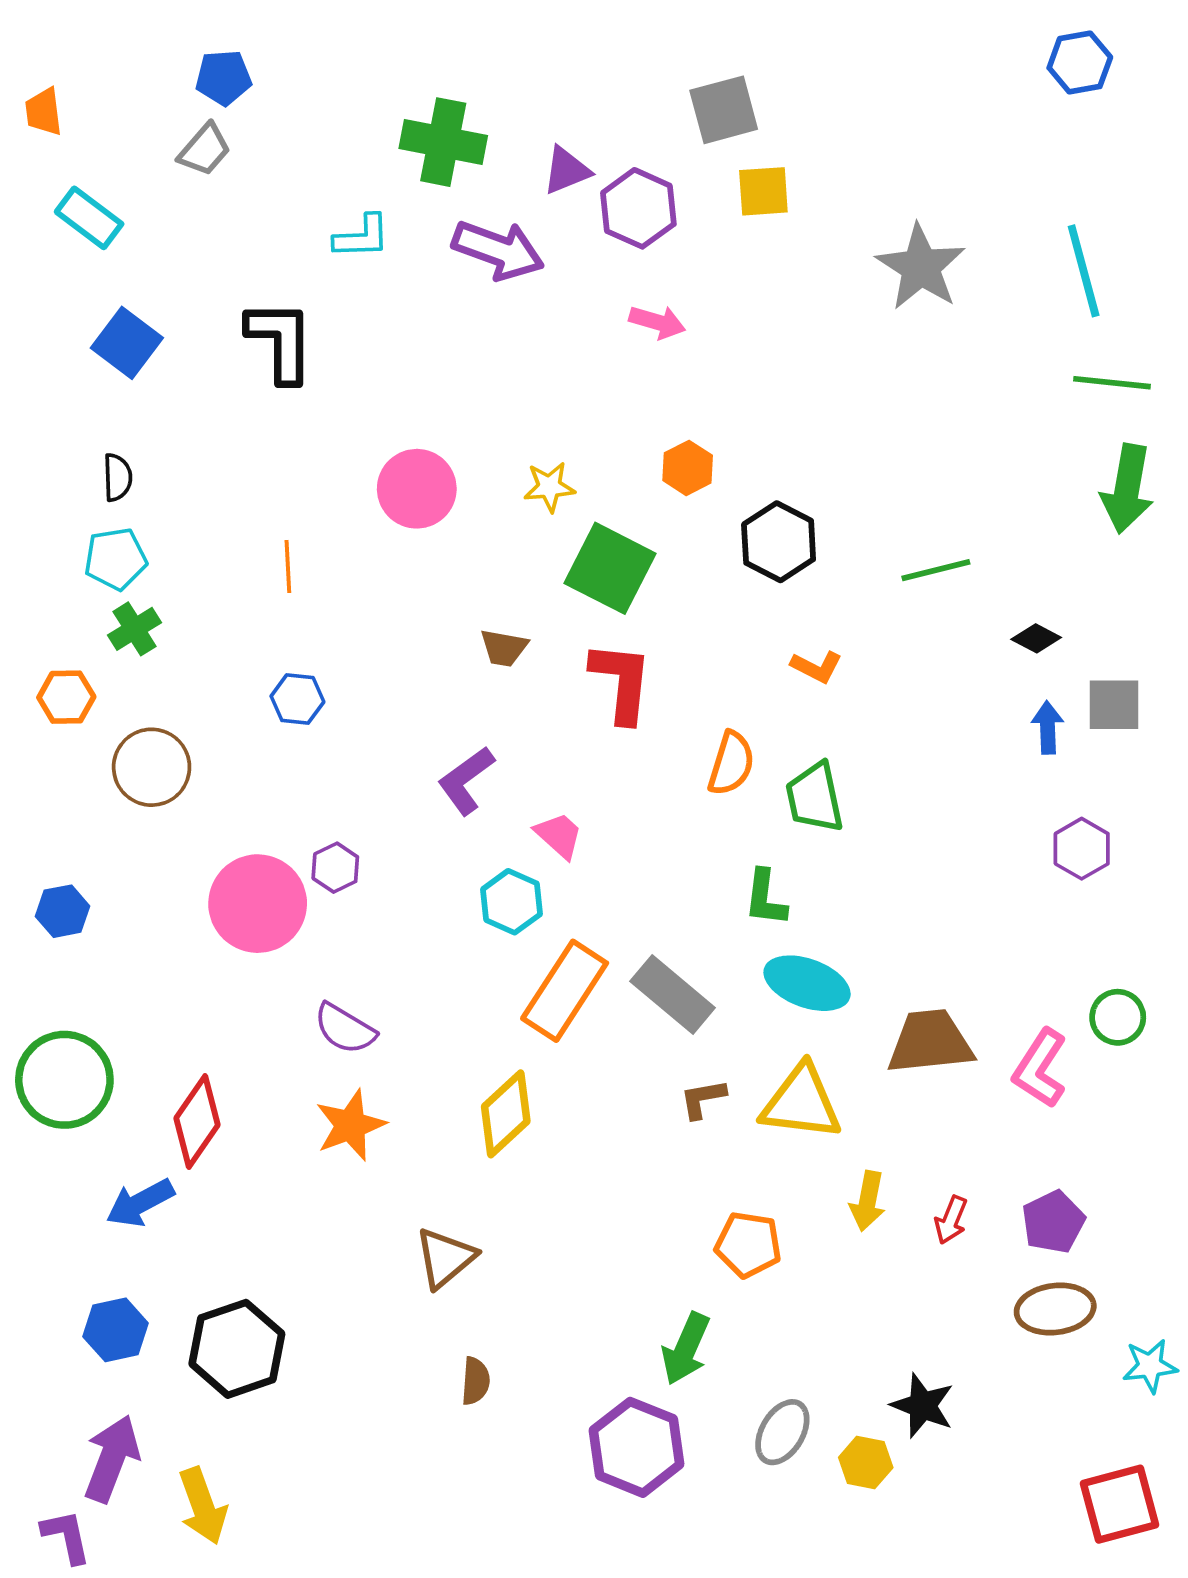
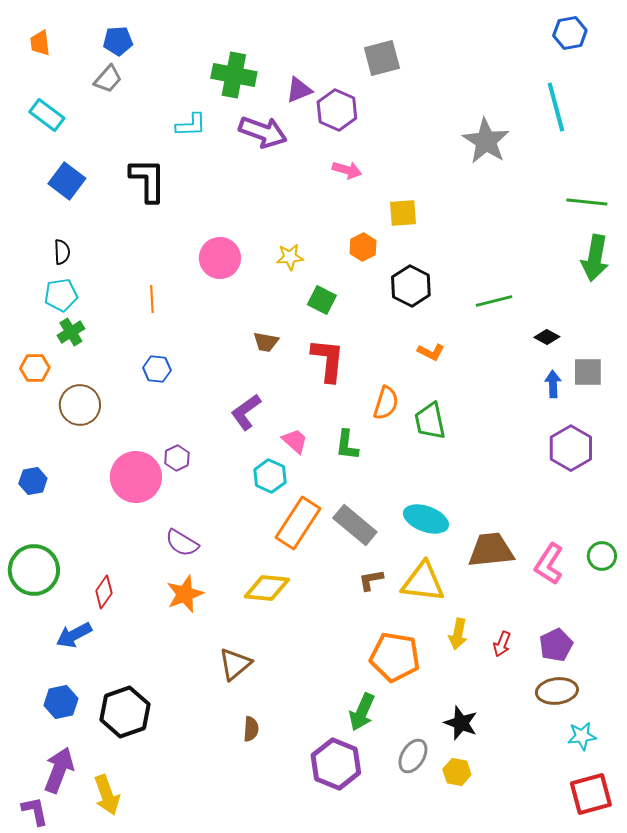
orange trapezoid: (44, 112) -> (40, 43), moved
yellow square: (763, 191) -> (403, 213), moved
cyan line: (1084, 271) -> (556, 107), moved
green square: (610, 568) -> (322, 300), size x0.6
purple hexagon: (1082, 849) -> (571, 448), size x1.4
green L-shape: (765, 898) -> (347, 445), moved
green circle: (1118, 1017) -> (602, 556), moved
yellow diamond: (506, 1114) -> (267, 588), turned 48
red diamond: (197, 1121) -> (104, 592), size x0.7
orange pentagon: (748, 1245) -> (395, 657), size x1.4
cyan star: (1150, 1366) -> (582, 736), moved
black star: (923, 1406) -> (461, 723), moved

